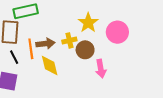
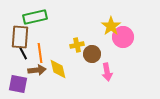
yellow star: (88, 23) -> (111, 26), moved
brown arrow: (45, 44) -> (37, 70), moved
black line: (14, 57) -> (23, 53), moved

